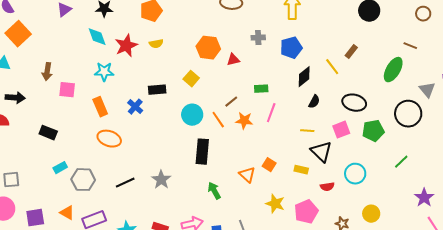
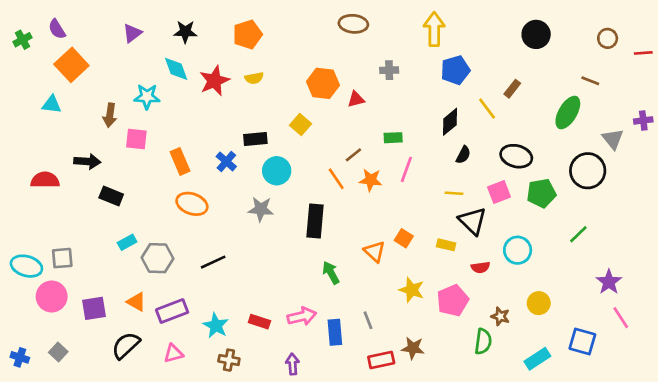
blue pentagon: (291, 48) -> (455, 70), moved
cyan star: (104, 72) -> (147, 97), moved
black arrow: (15, 98) -> (87, 161), moved
cyan circle: (192, 115) -> (277, 171), moved
gray star: (161, 180) -> (261, 209), moved, turned -30

